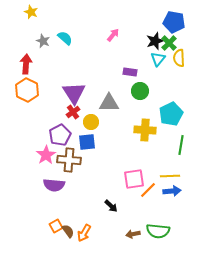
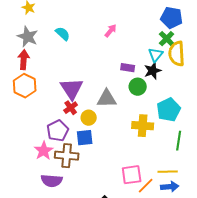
gray star: (43, 41) -> (28, 37), moved, size x1.5
black star: (155, 41) -> (153, 71), moved
yellow semicircle: (179, 58) -> (177, 54), size x1.4

